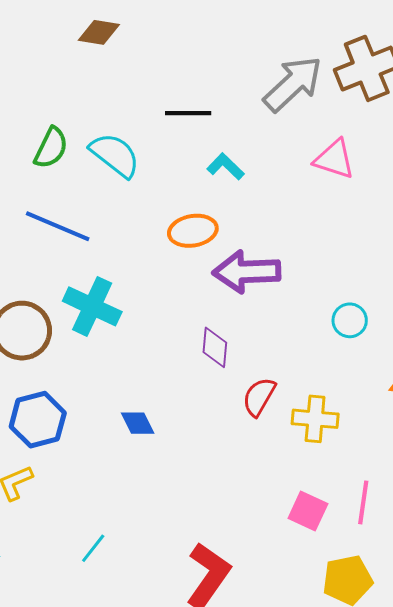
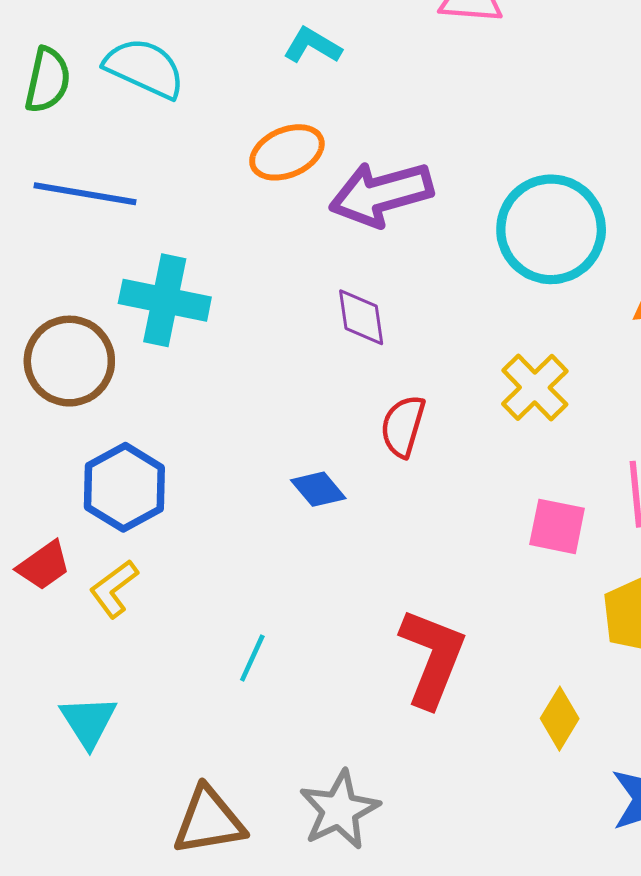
cyan circle: (350, 320) -> (551, 229), size x2.0
red semicircle: (259, 397) -> (403, 426), moved
yellow cross: (315, 419) -> (535, 387), turned -36
blue diamond: (138, 423) -> (318, 489), moved

